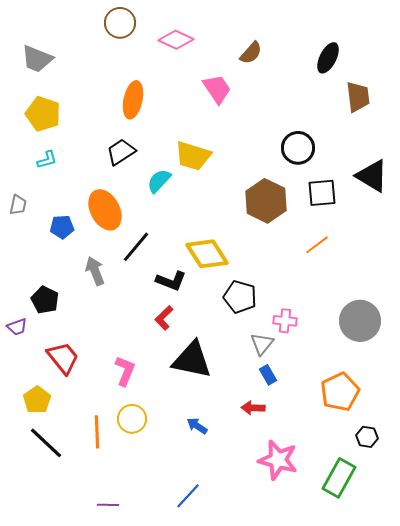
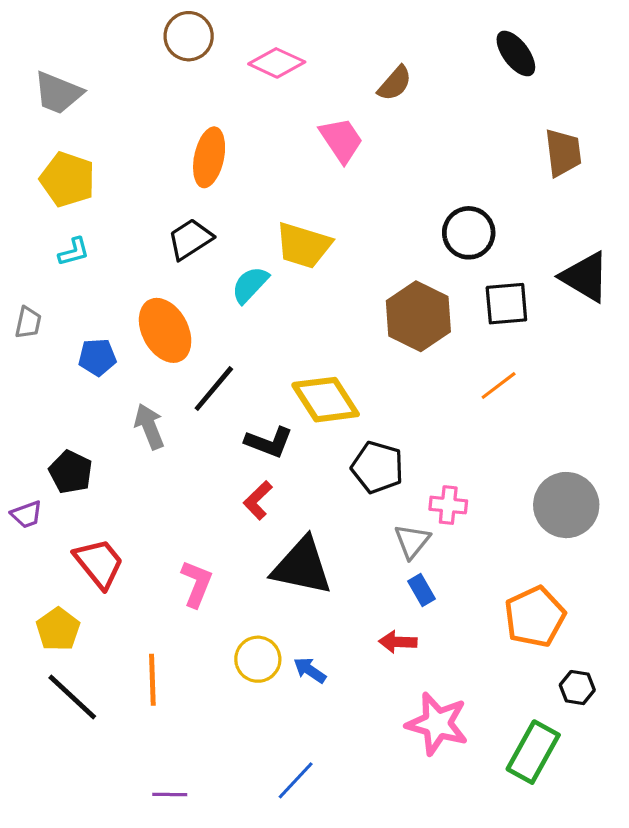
black ellipse: (328, 58) -> (516, 53), moved, turned -64
yellow circle: (132, 419) -> (258, 659), moved

